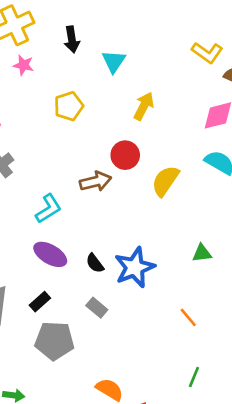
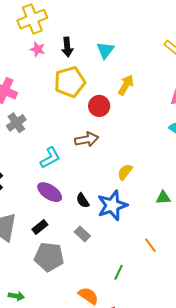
black arrow: (72, 39) -> (67, 47), moved
yellow pentagon: (69, 106) -> (70, 82), size x1.4
red circle: (125, 155) -> (99, 106), moved
yellow semicircle: (165, 181) -> (125, 172), moved, size x0.7
green line: (194, 377) -> (119, 272), moved

